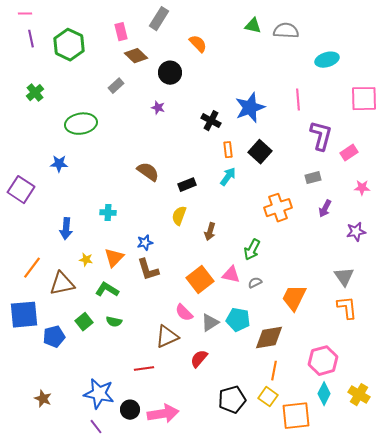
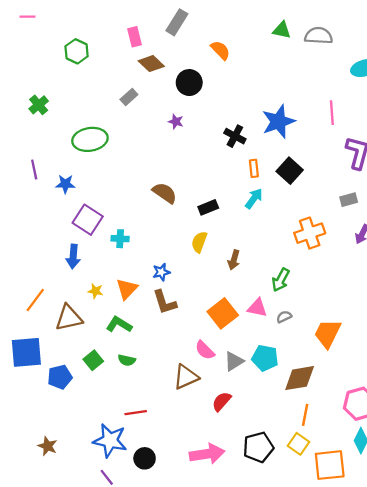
purple line: (31, 39) -> (34, 170), moved
green hexagon: (69, 45) -> (77, 51), size x0.7
purple square: (21, 190) -> (88, 220), moved
red line: (144, 369) -> (136, 413), moved
pink arrow: (163, 414) -> (207, 454), moved

